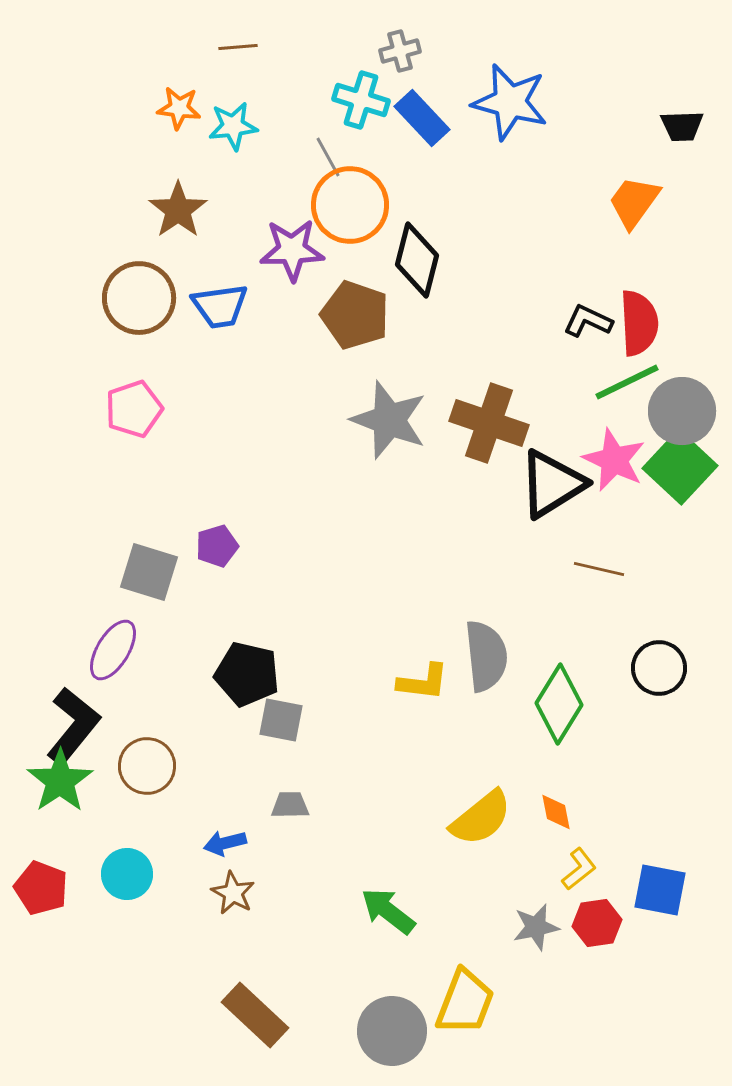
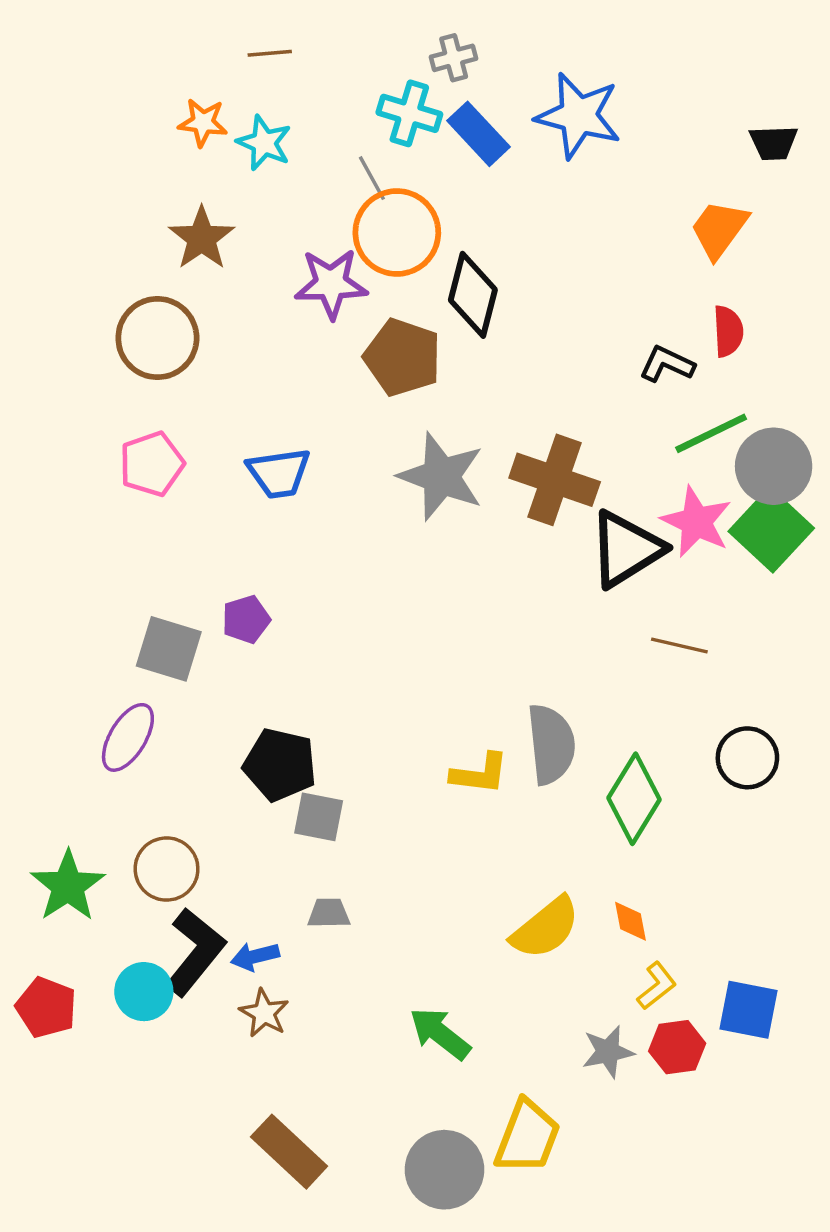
cyan star: (233, 126) -> (264, 143), turned 30
blue trapezoid: (220, 306) -> (279, 473), moved
red semicircle: (639, 323) -> (728, 331), moved, size x0.7
black L-shape: (73, 726) -> (195, 952), moved

